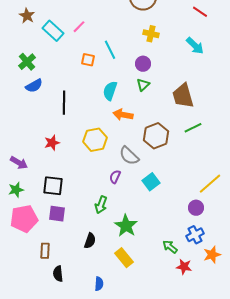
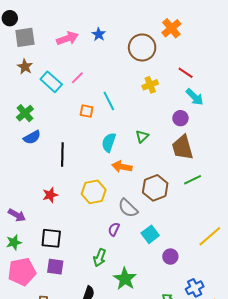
red line: (200, 12) -> (186, 73), moved
yellow cross: (151, 34) -> (150, 85), turned -35
purple circle: (143, 64) -> (180, 118), moved
purple circle: (196, 208) -> (170, 257), moved

